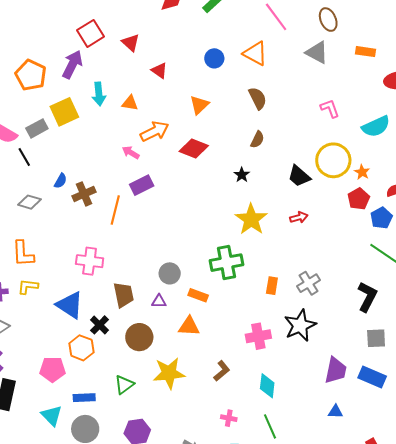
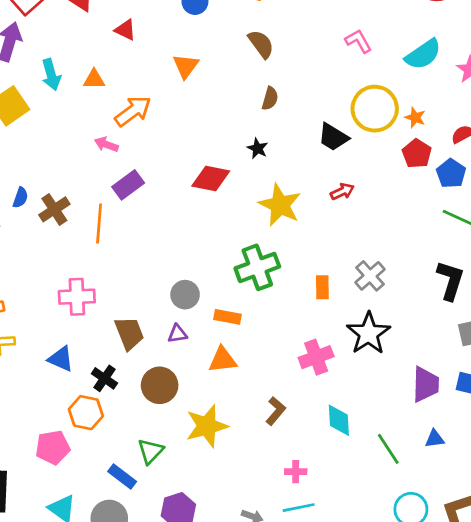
red diamond: (194, 148) -> (211, 179), moved
blue triangle: (70, 305) -> (61, 359), size x0.7
blue rectangle: (84, 398) -> (122, 476), moved, turned 50
green line: (270, 426) -> (388, 449), moved

